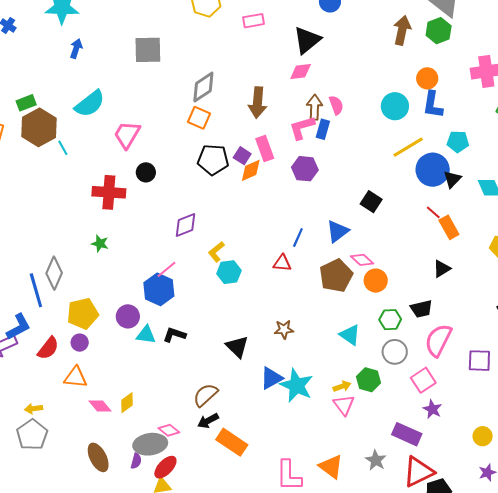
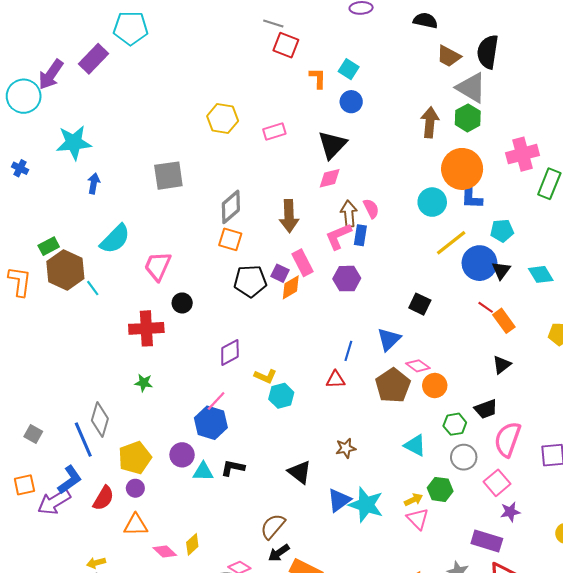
orange circle: (427, 78) -> (462, 169), size x1.8
yellow L-shape: (216, 252) -> (265, 376), turned -110
purple star: (432, 409) -> (510, 512), turned -30

